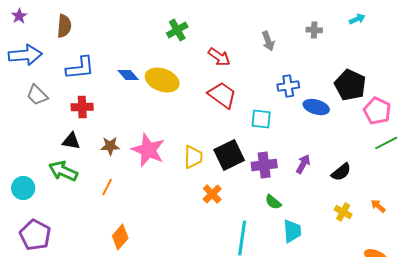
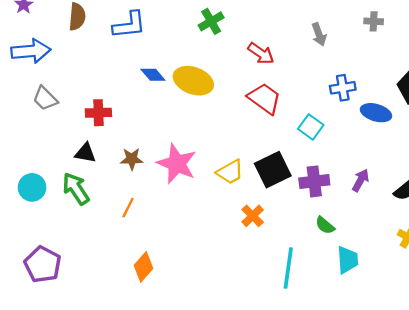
blue L-shape: (80, 68) -> (129, 25), moved
cyan square: (261, 119) -> (311, 127), turned 30
yellow trapezoid: (193, 157) -> (230, 172), turned 60
green arrow: (63, 171) -> (76, 189), turned 32
cyan circle: (23, 188) -> (32, 187), moved

